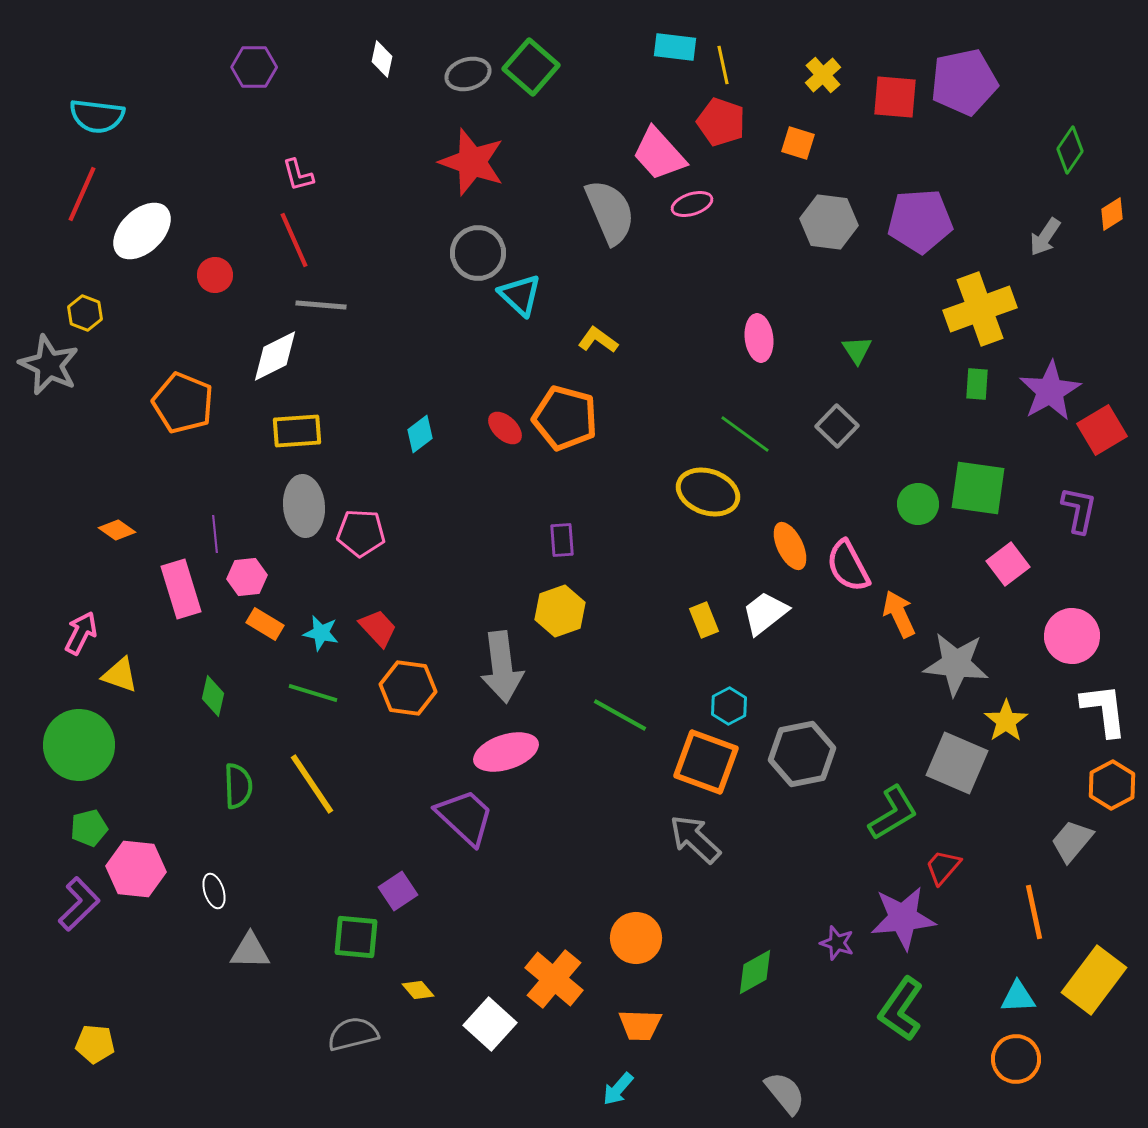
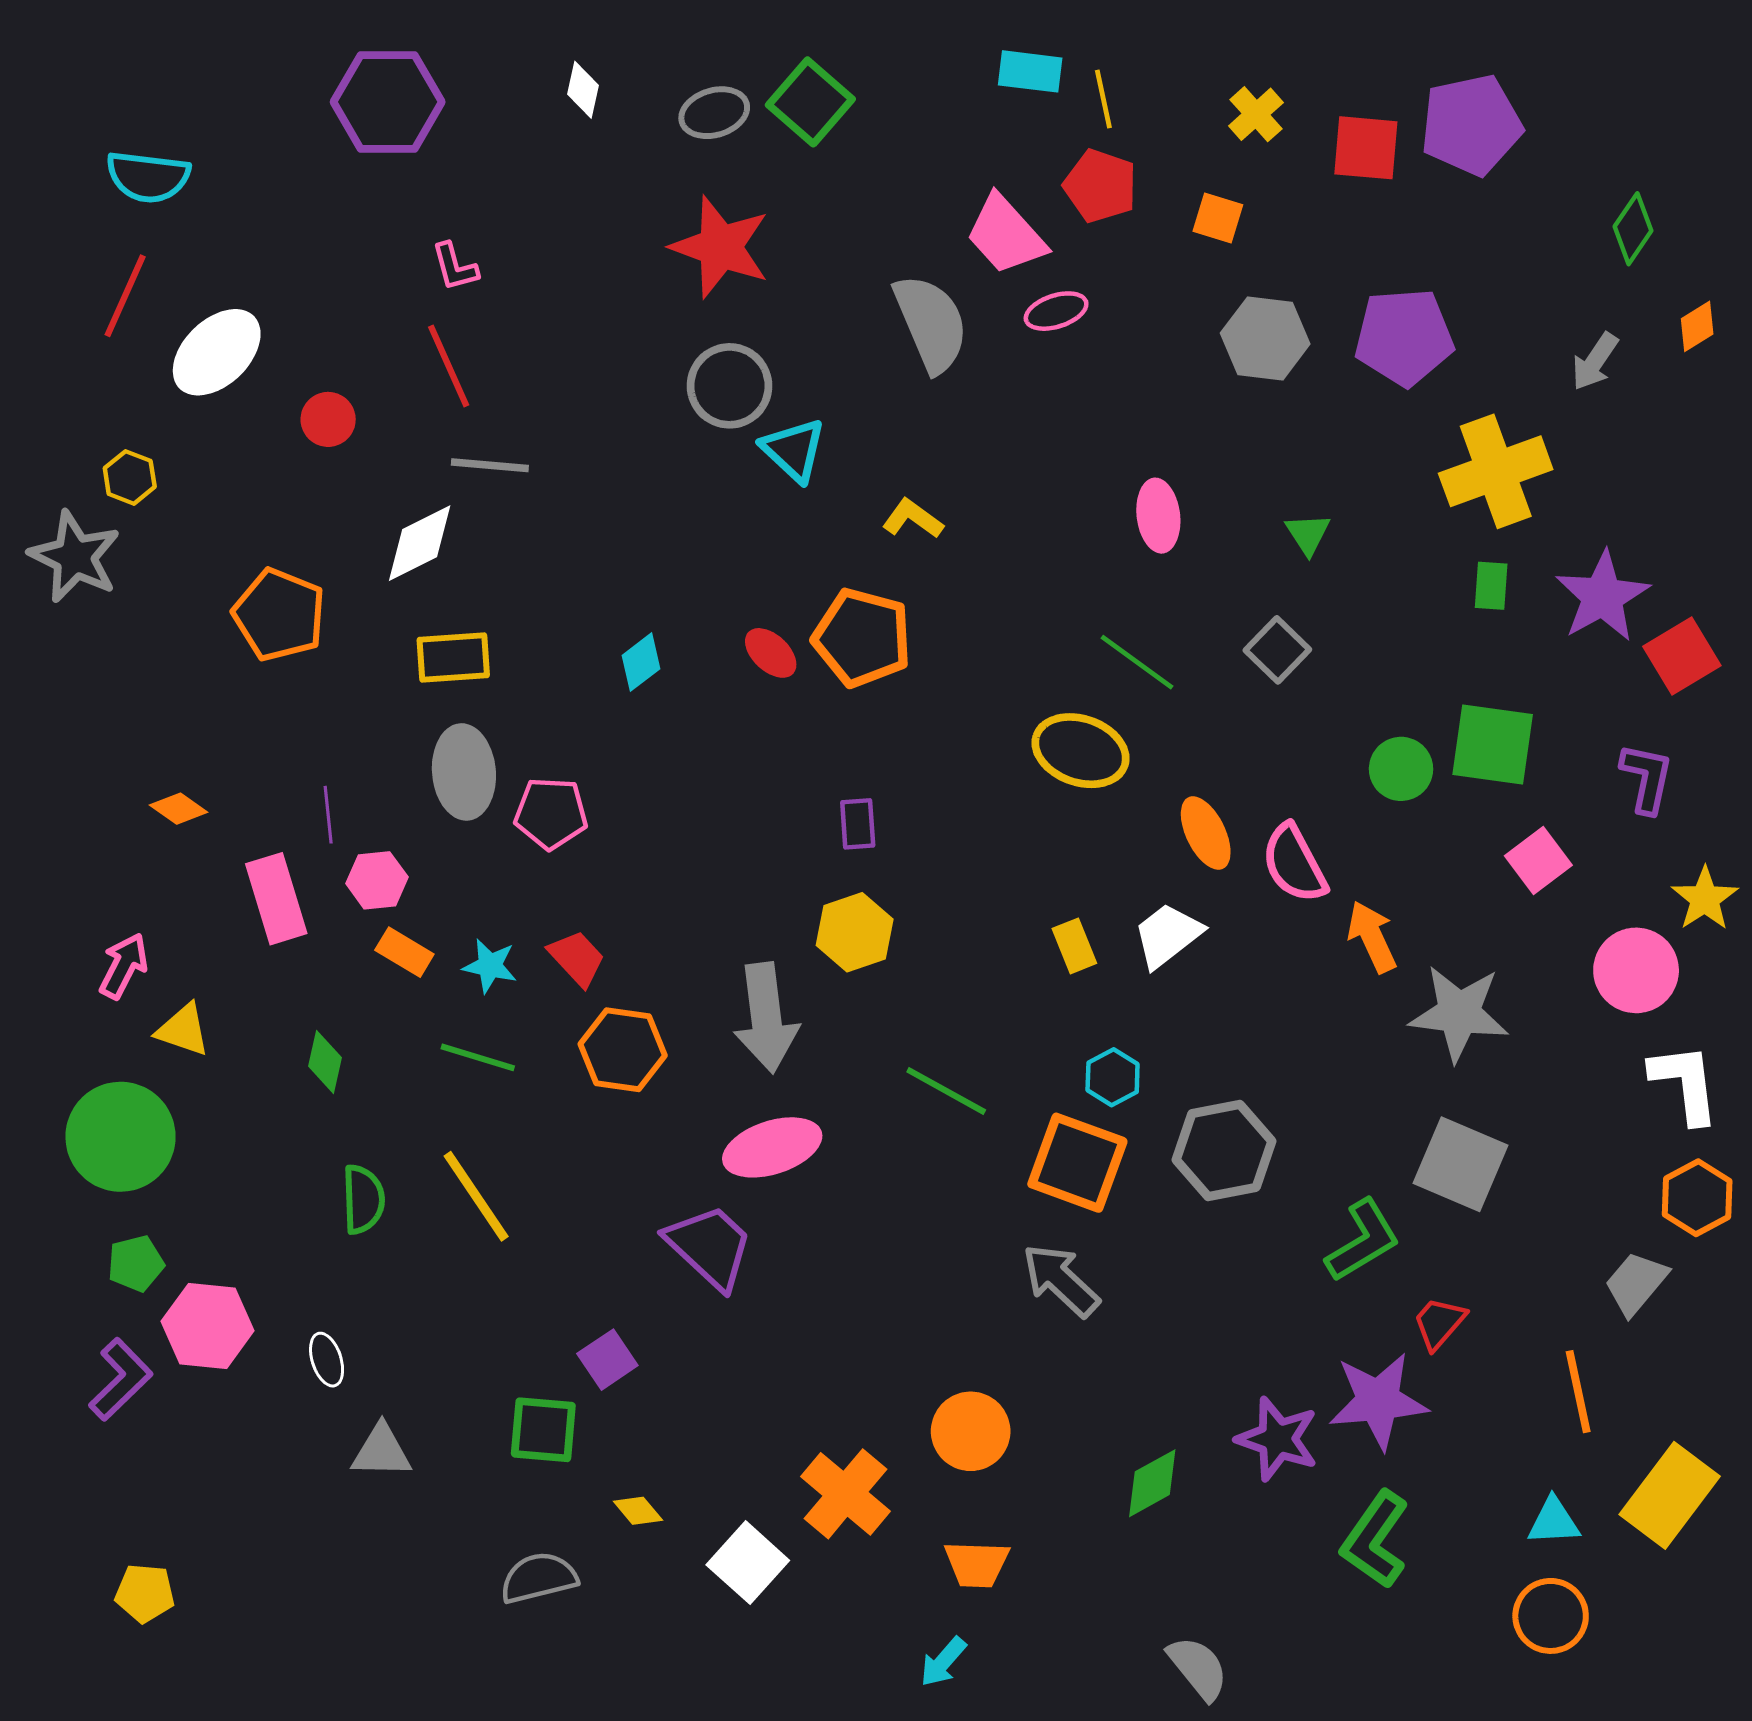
purple hexagon: (254, 67) -> (388, 102), size x1.6
yellow star: (1006, 721) -> (1705, 899), moved
purple star: (837, 943) -> (1277, 1439), size x1.6

